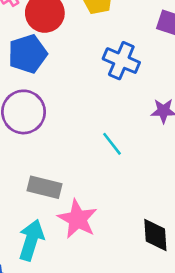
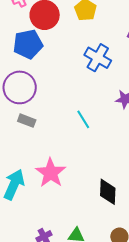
gray rectangle: (45, 187) -> (27, 121), moved, size x0.7

